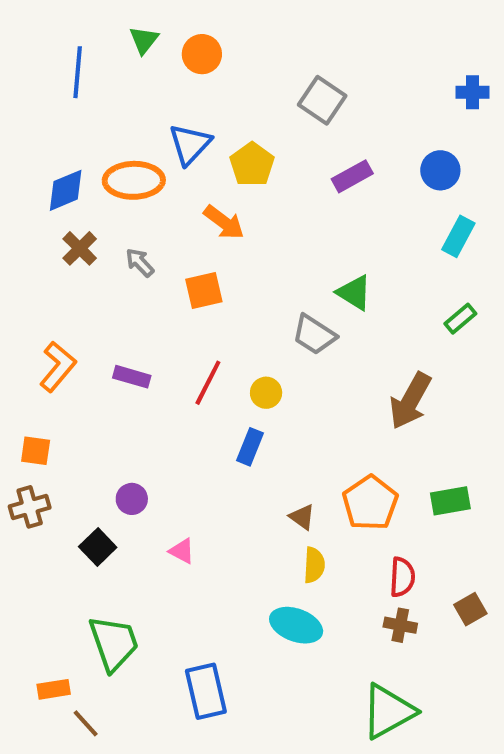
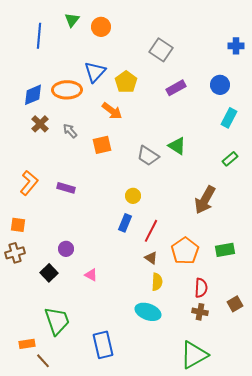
gray trapezoid: (314, 335) -> (148, 156), moved
red line: (208, 383) -> (151, 231), moved

